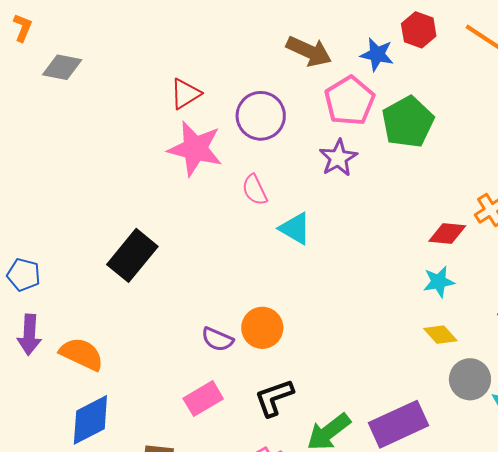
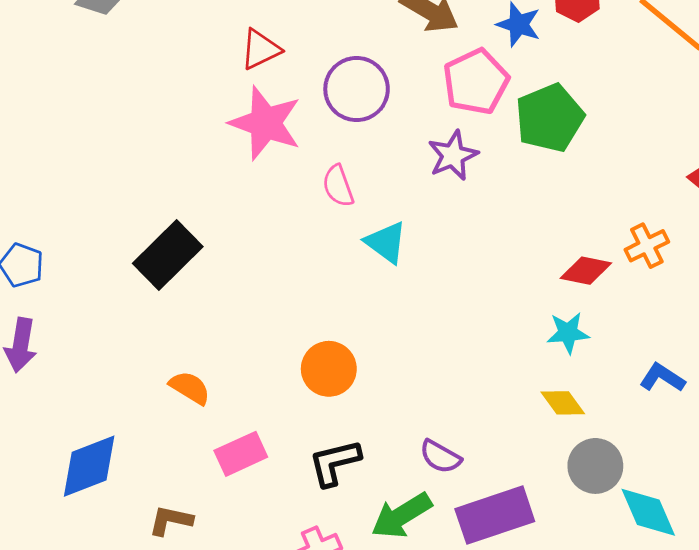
purple semicircle: (217, 339) -> (440, 457), moved
orange semicircle: (82, 354) -> (190, 388), moved, size x0.7

